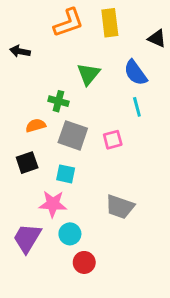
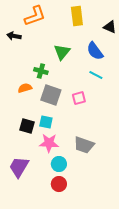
orange L-shape: (68, 23) -> (35, 16), moved
cyan line: (137, 107) -> (96, 75), turned -48
black square: (27, 163) -> (27, 126), moved, turned 35
pink star: (53, 204) -> (49, 143), moved
cyan circle: (70, 234) -> (59, 164), moved

